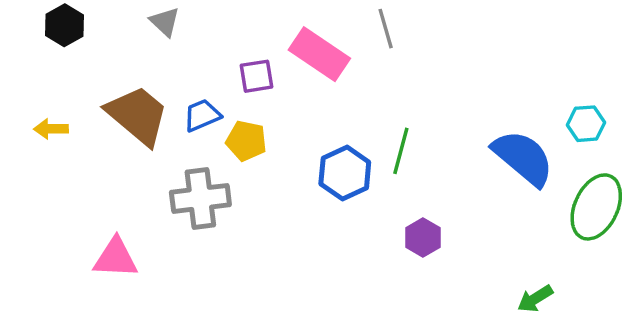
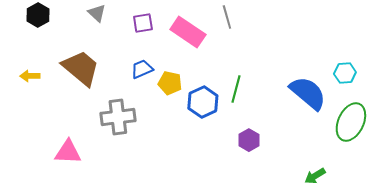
purple square: (256, 76) -> (143, 23), moved
blue trapezoid: (202, 115) -> (142, 69), moved
yellow pentagon: (246, 141) -> (170, 83), moved

